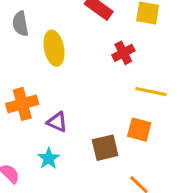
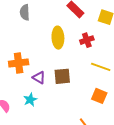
yellow ellipse: (54, 48) -> (58, 38), moved
orange square: (139, 130) -> (99, 96), moved
brown square: (105, 148) -> (62, 76), moved

